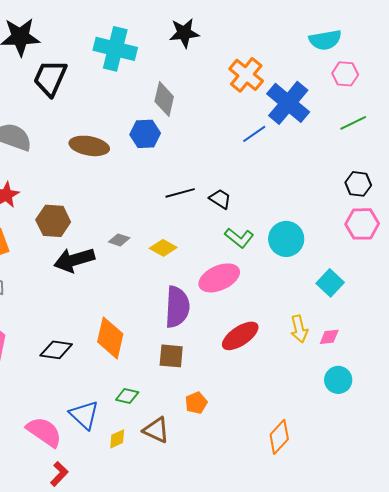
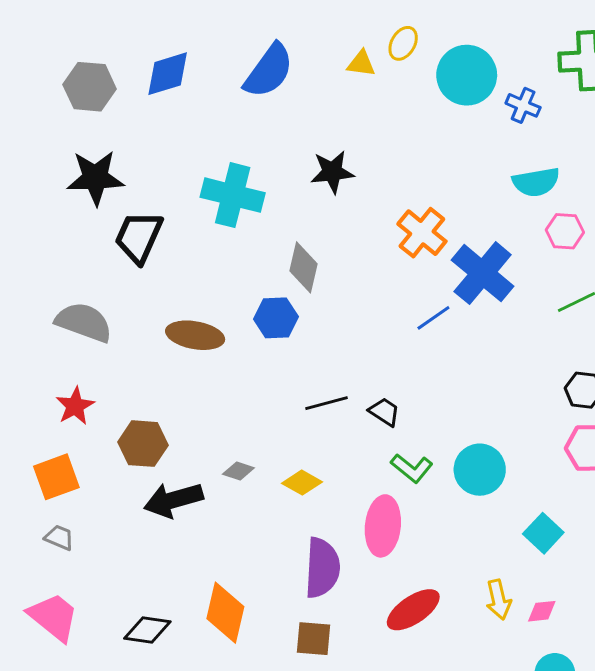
pink ellipse: (219, 278) -> (383, 526), turned -60

